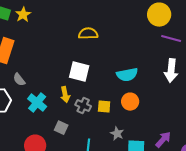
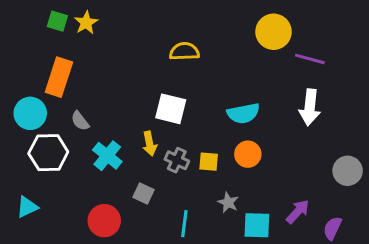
yellow circle: (159, 15) -> (274, 32), moved

